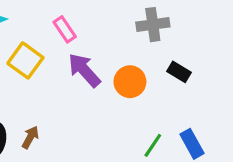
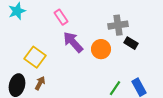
gray cross: (153, 25) -> (118, 25), moved
yellow square: (25, 60) -> (35, 57), moved

